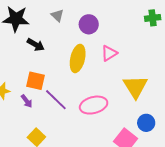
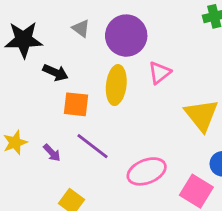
purple circle: (89, 24) -> (126, 36), size x1.5
orange square: (35, 81) -> (76, 104), moved
pink ellipse: (94, 105) -> (147, 171), moved

